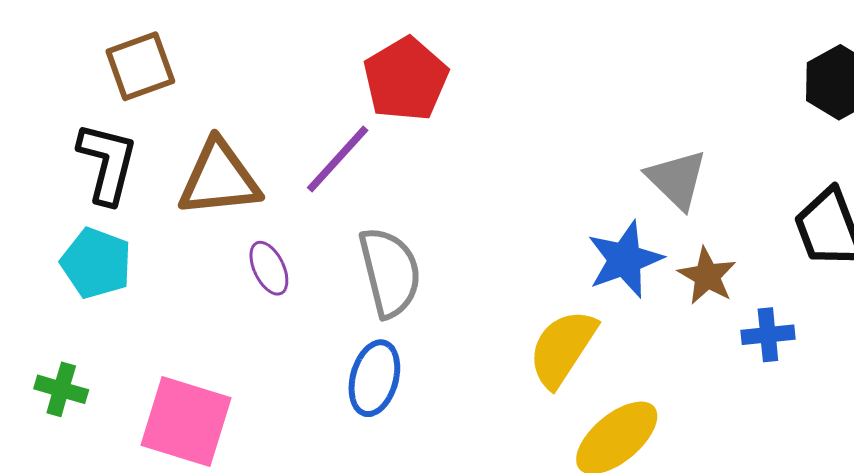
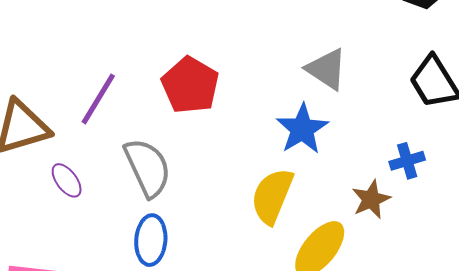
red pentagon: (406, 79) -> (190, 85), moved
brown star: (707, 276) -> (371, 199), moved, turned 30

